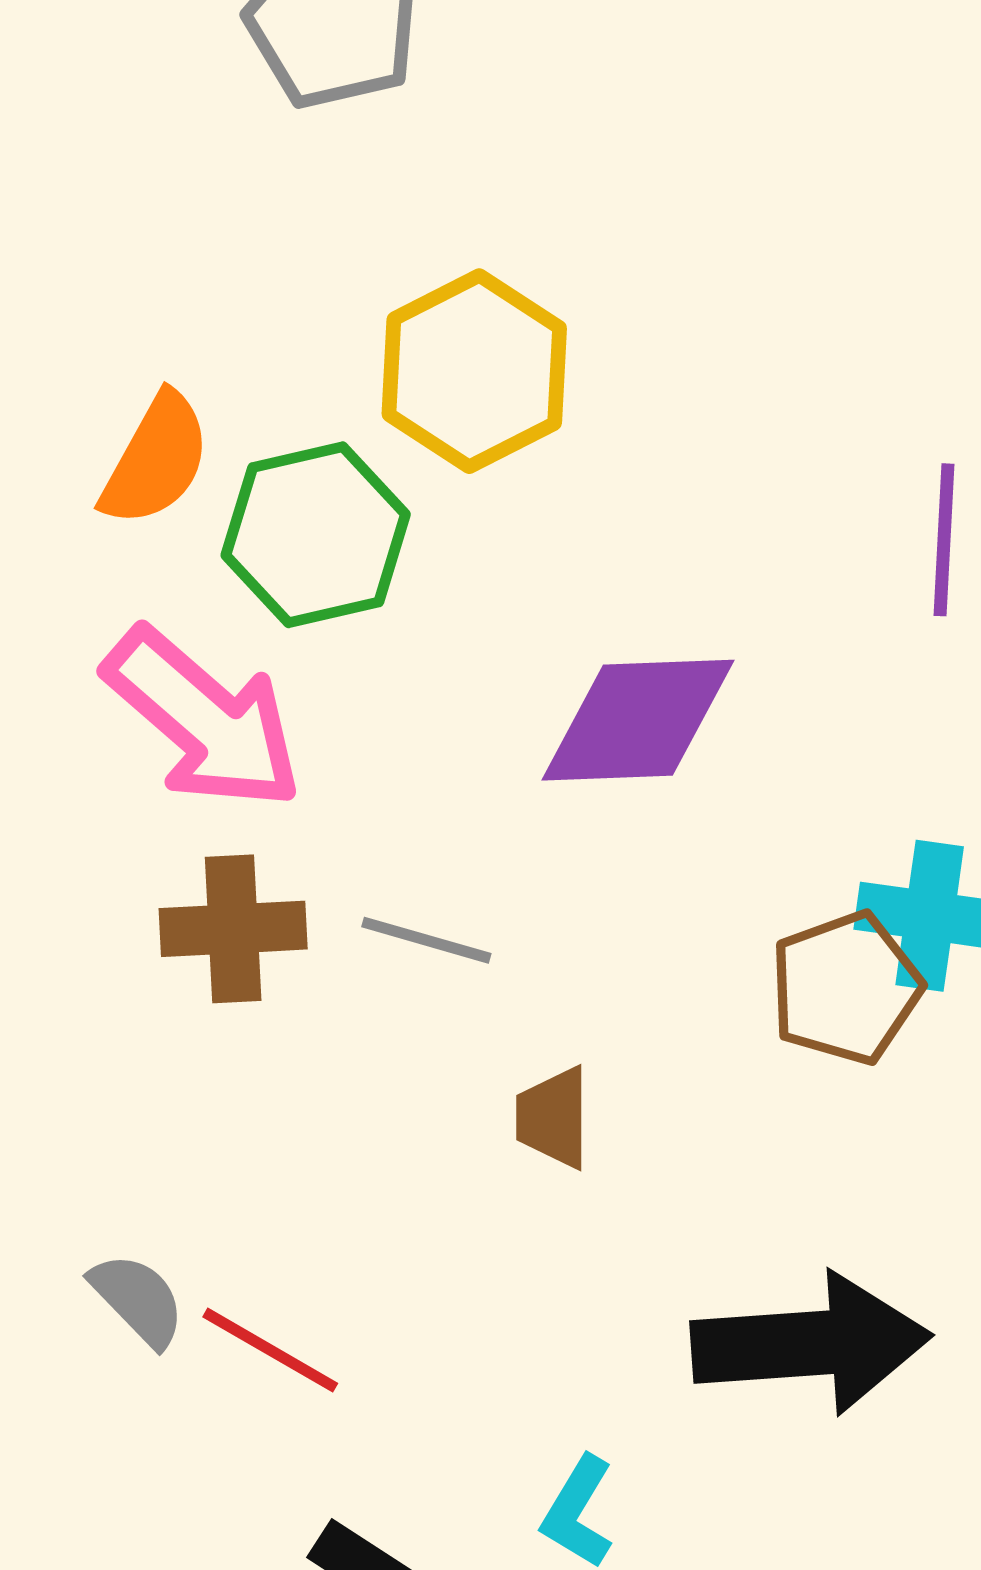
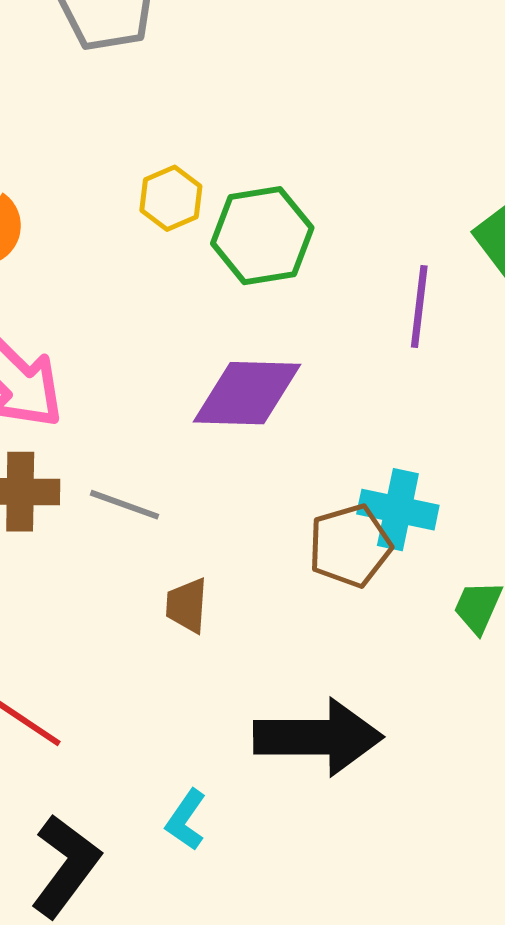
yellow hexagon: (474, 371) -> (171, 198), size x0.6
green hexagon: (316, 535) -> (262, 236), moved

